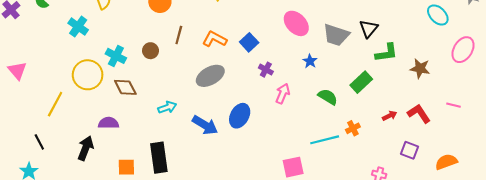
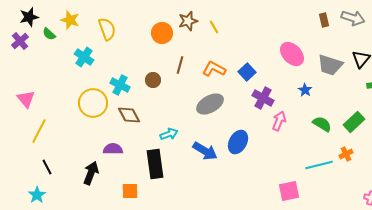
purple cross: (266, 70) -> (263, 98), size x1.5
green rectangle: (361, 82) -> (354, 122), moved
yellow line: (55, 104) -> (39, 131), moved
black rectangle: (159, 158) -> (155, 164), moved

